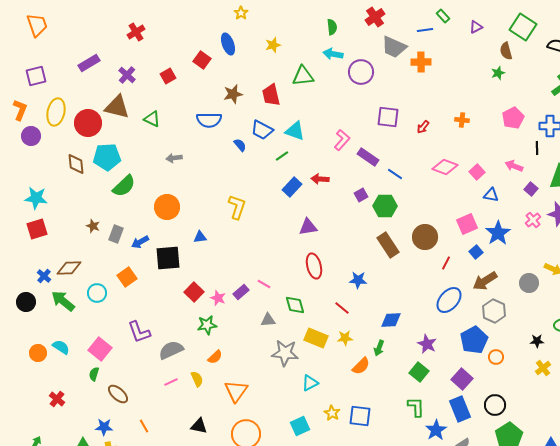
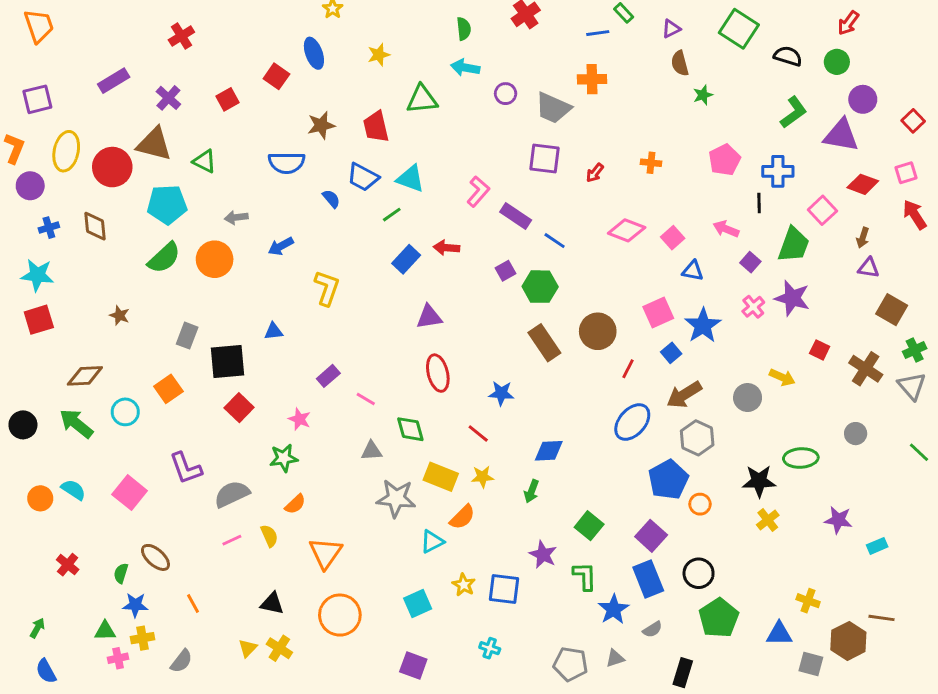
gray trapezoid: (394, 47) -> (553, 108), moved
brown semicircle: (506, 51) -> (680, 63), moved
purple circle: (361, 72) -> (506, 94), size x0.6
cyan pentagon: (107, 157) -> (167, 204), moved
orange circle: (167, 207) -> (215, 259), moved
gray rectangle: (116, 234) -> (187, 336), moved
blue arrow: (140, 242) -> (281, 246), moved
blue cross: (44, 276) -> (49, 228), moved, turned 32
red square: (194, 292) -> (239, 408), moved
purple rectangle: (241, 292) -> (328, 376), moved
black star: (537, 341) -> (759, 481), size x1.6
purple star: (427, 344) -> (543, 555), moved
orange semicircle: (361, 366) -> (462, 517), moved
green semicircle: (94, 374) -> (121, 573), moved

